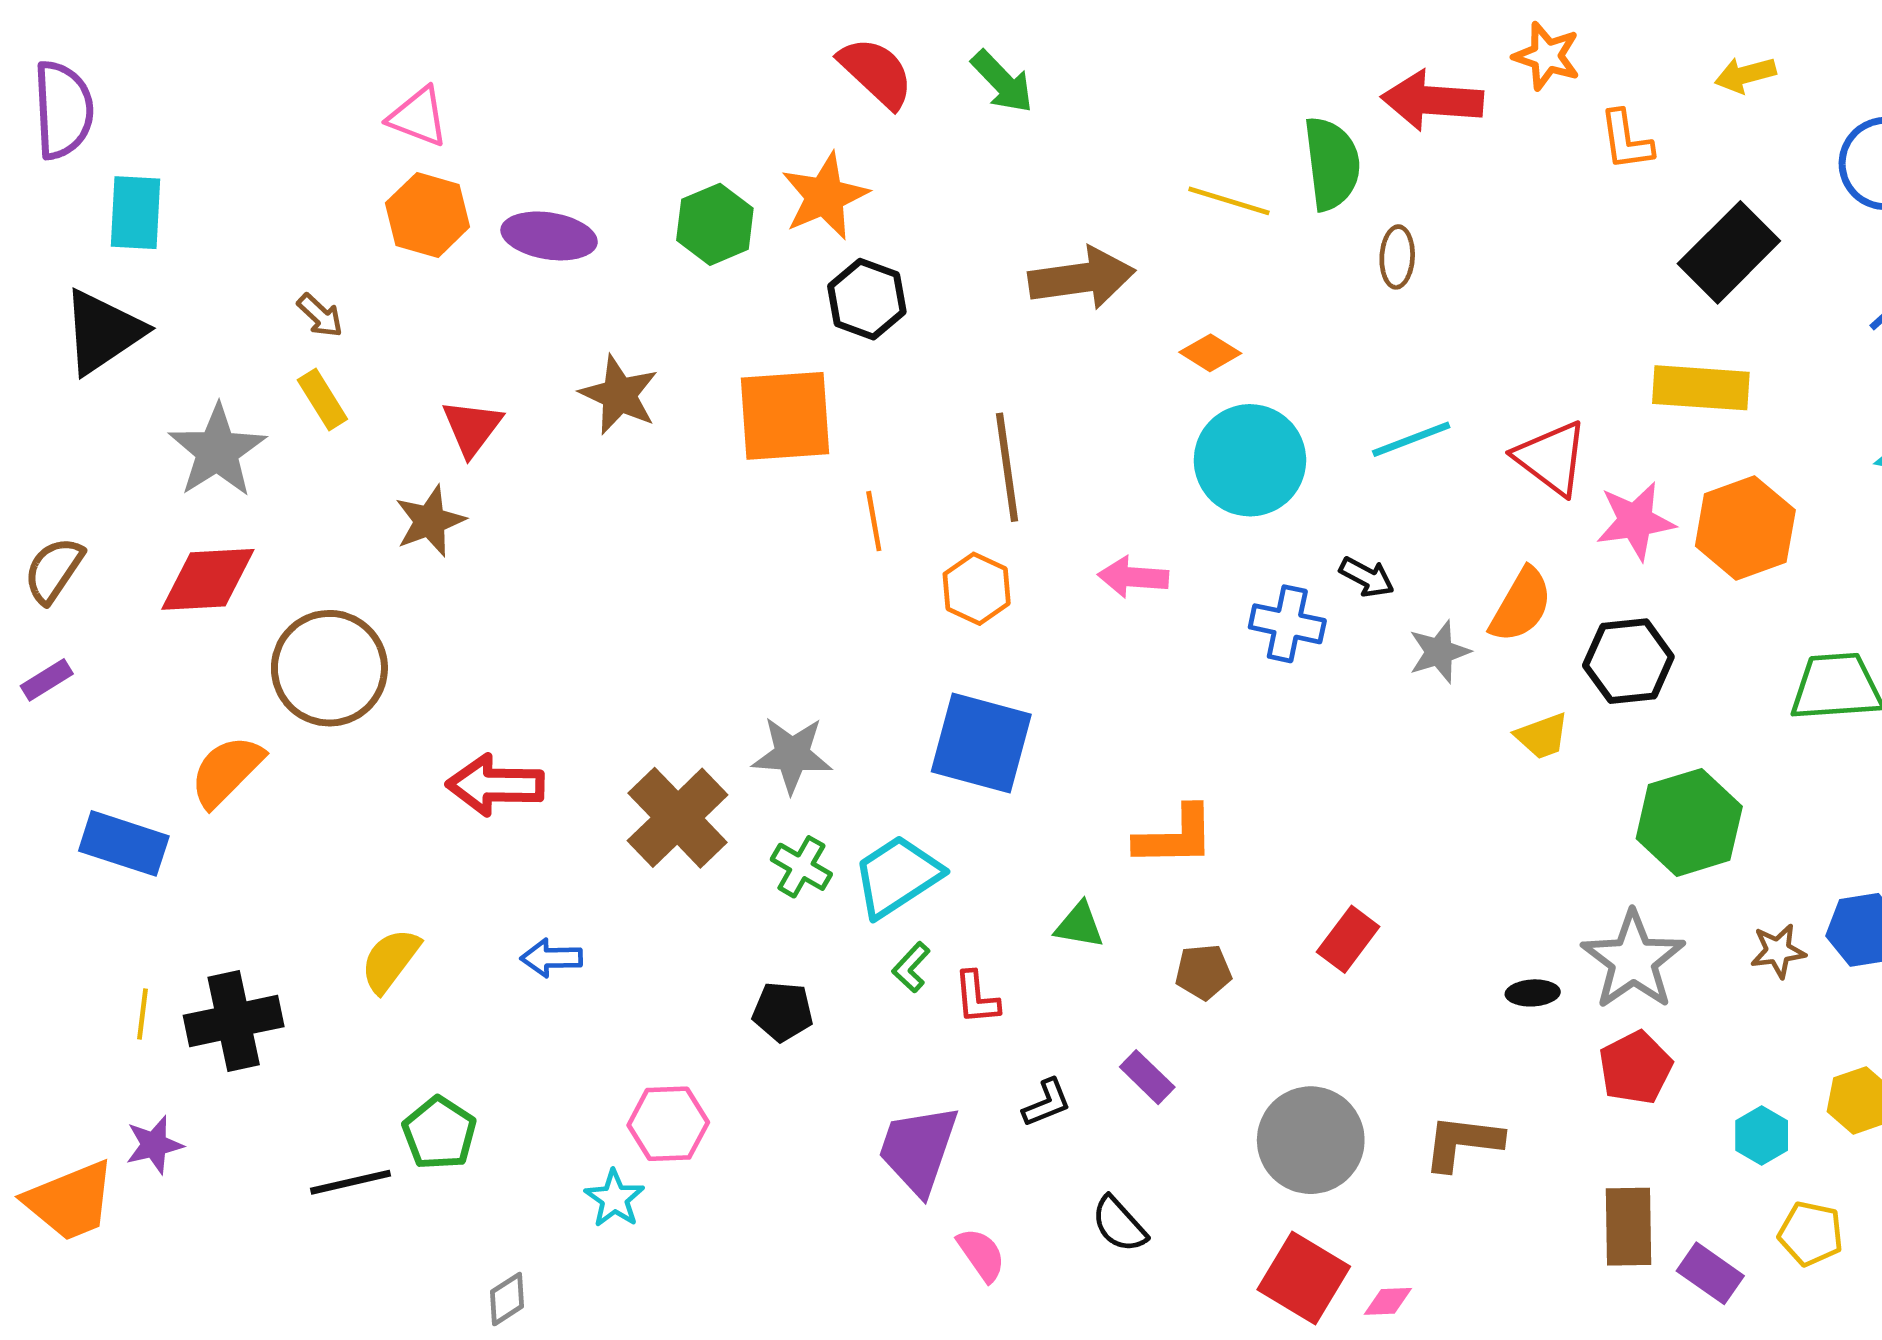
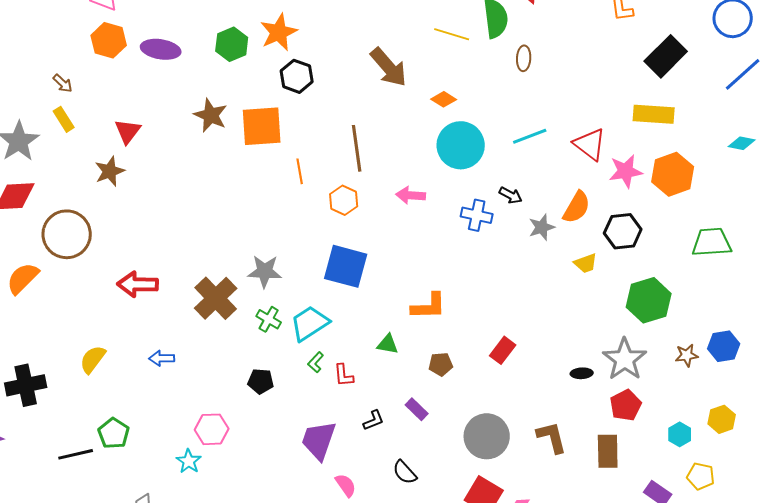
brown arrow: (1082, 278) -> (389, 67), turned 57
brown star: (619, 395) -> (211, 115), moved
brown L-shape: (1463, 1142) -> (552, 437), turned 69
brown rectangle: (1628, 1227) -> (608, 451), moved

